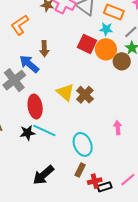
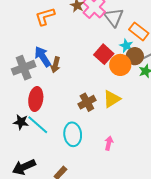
brown arrow: (44, 49) -> (55, 65), moved
brown circle: (122, 61) -> (135, 56), moved
yellow triangle: (65, 92) -> (112, 99), moved, turned 30
cyan ellipse: (83, 144) -> (73, 134), moved

